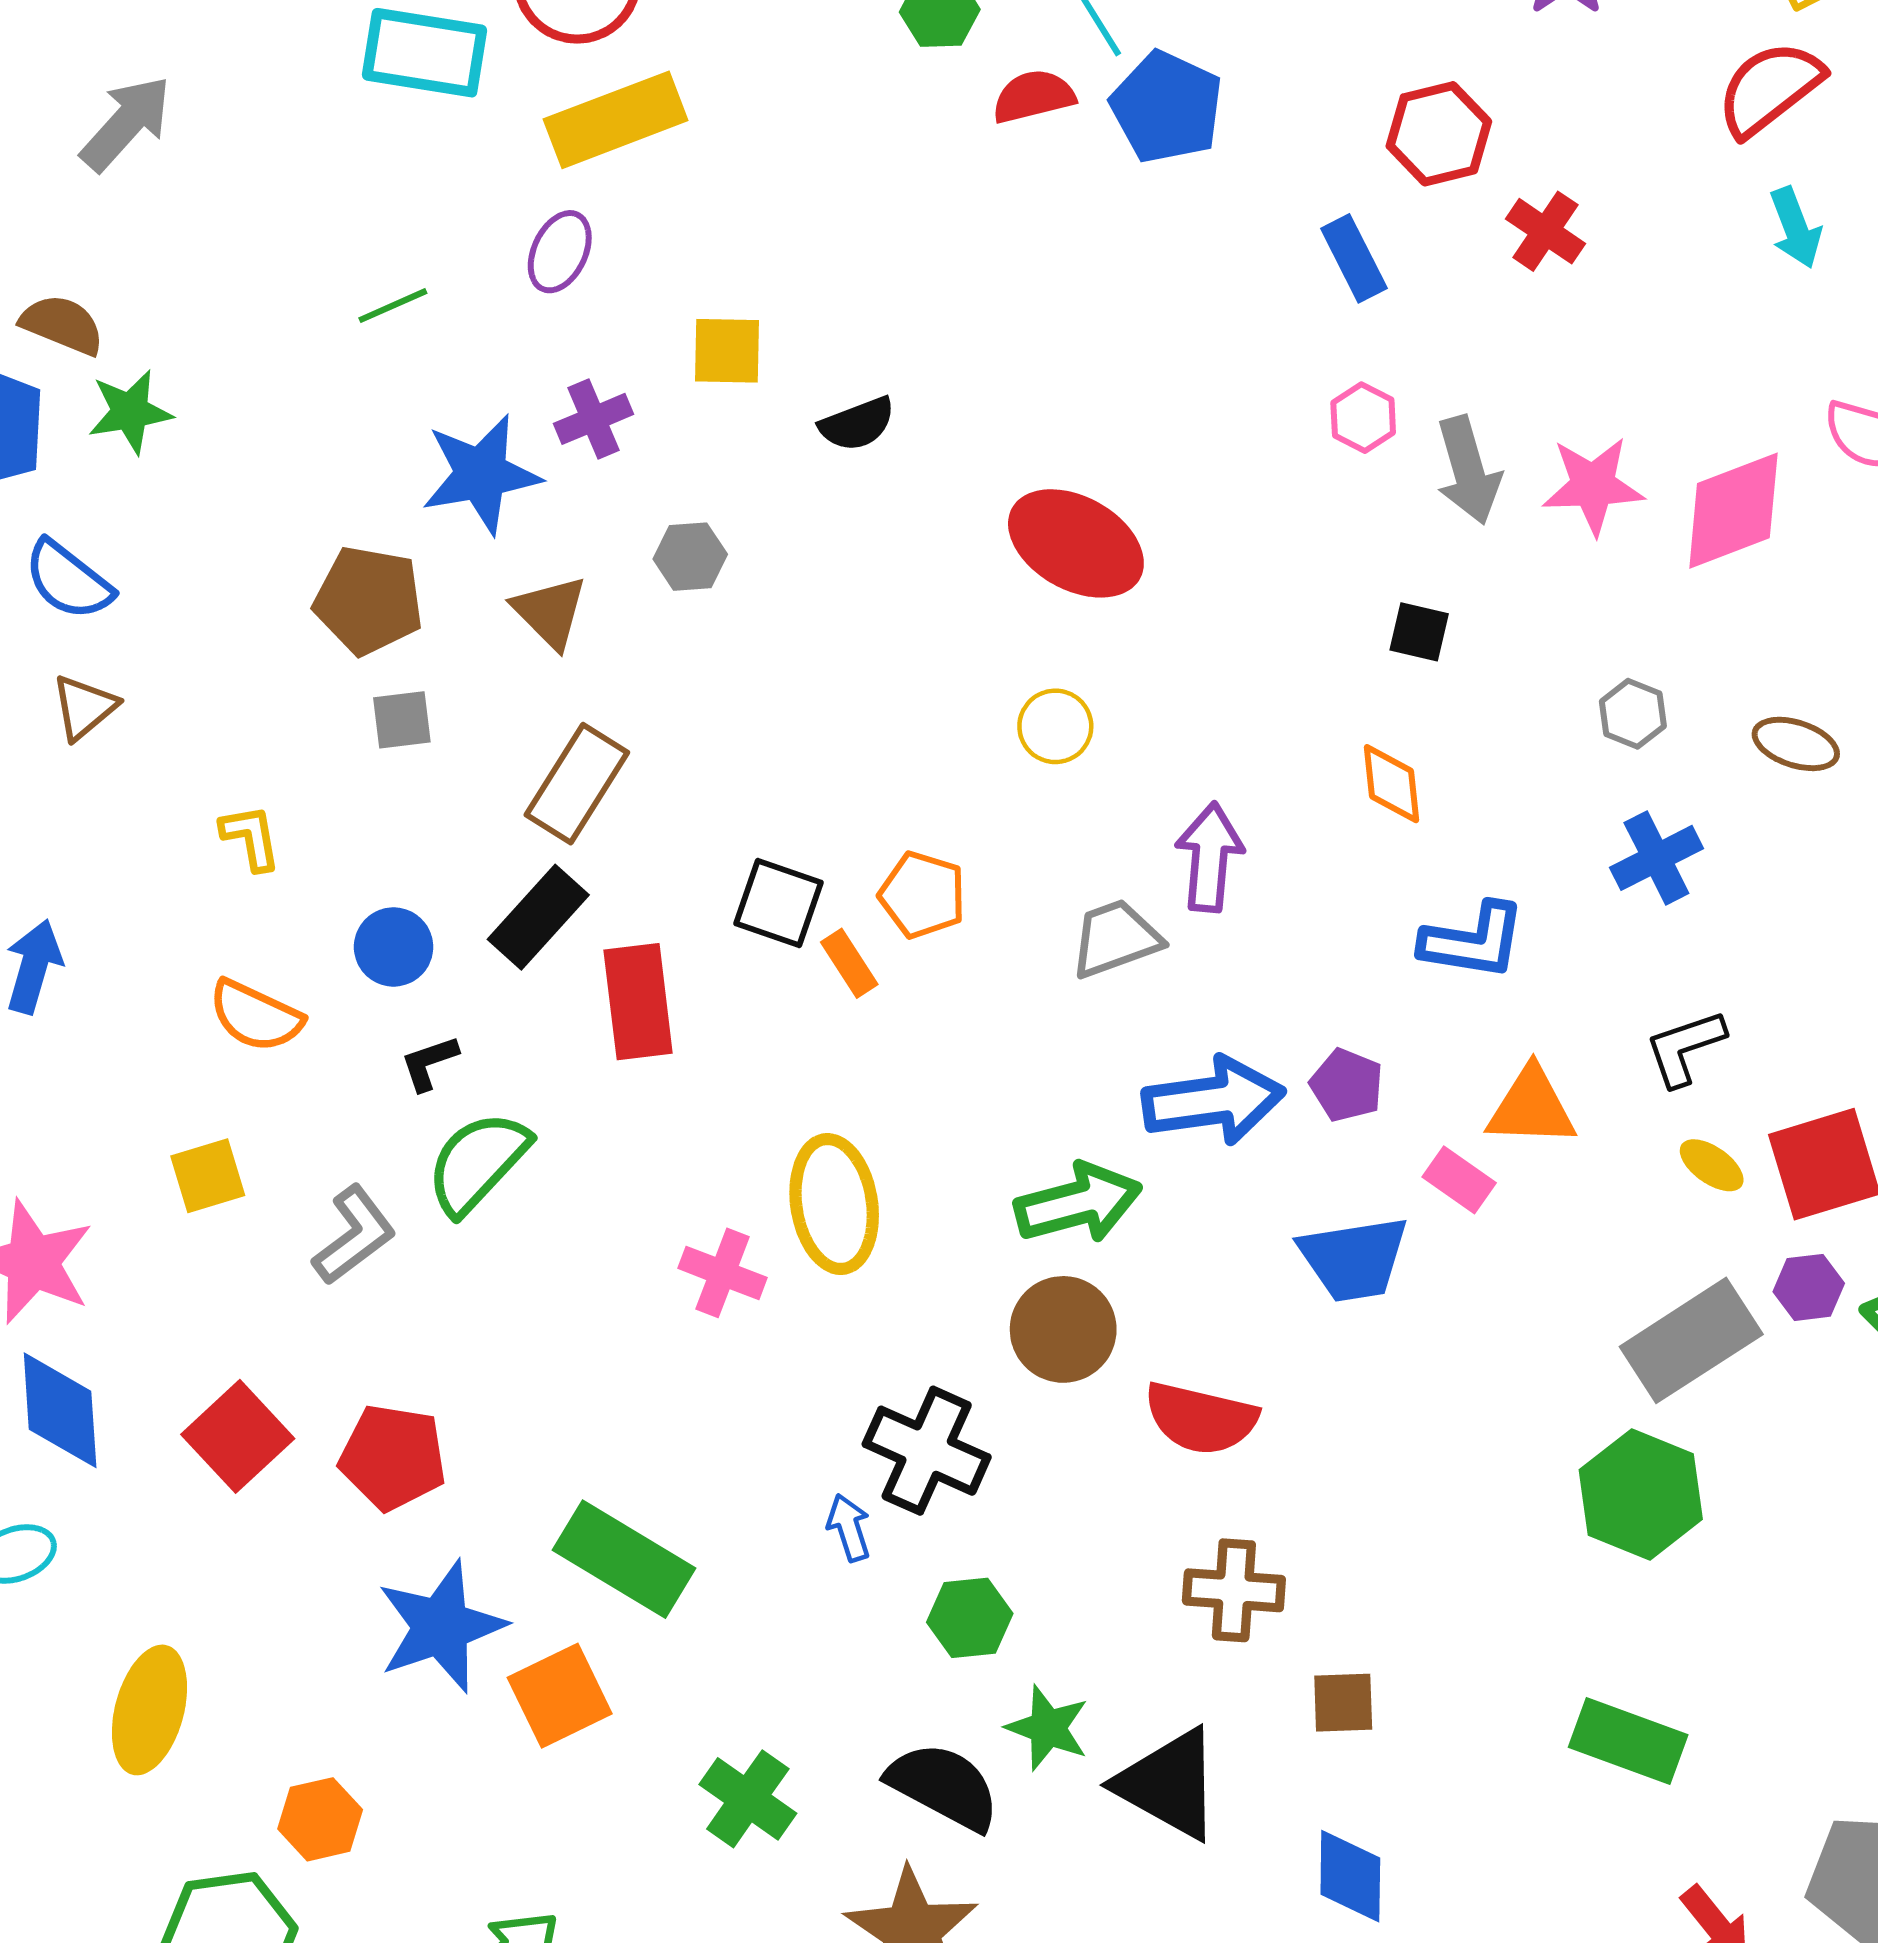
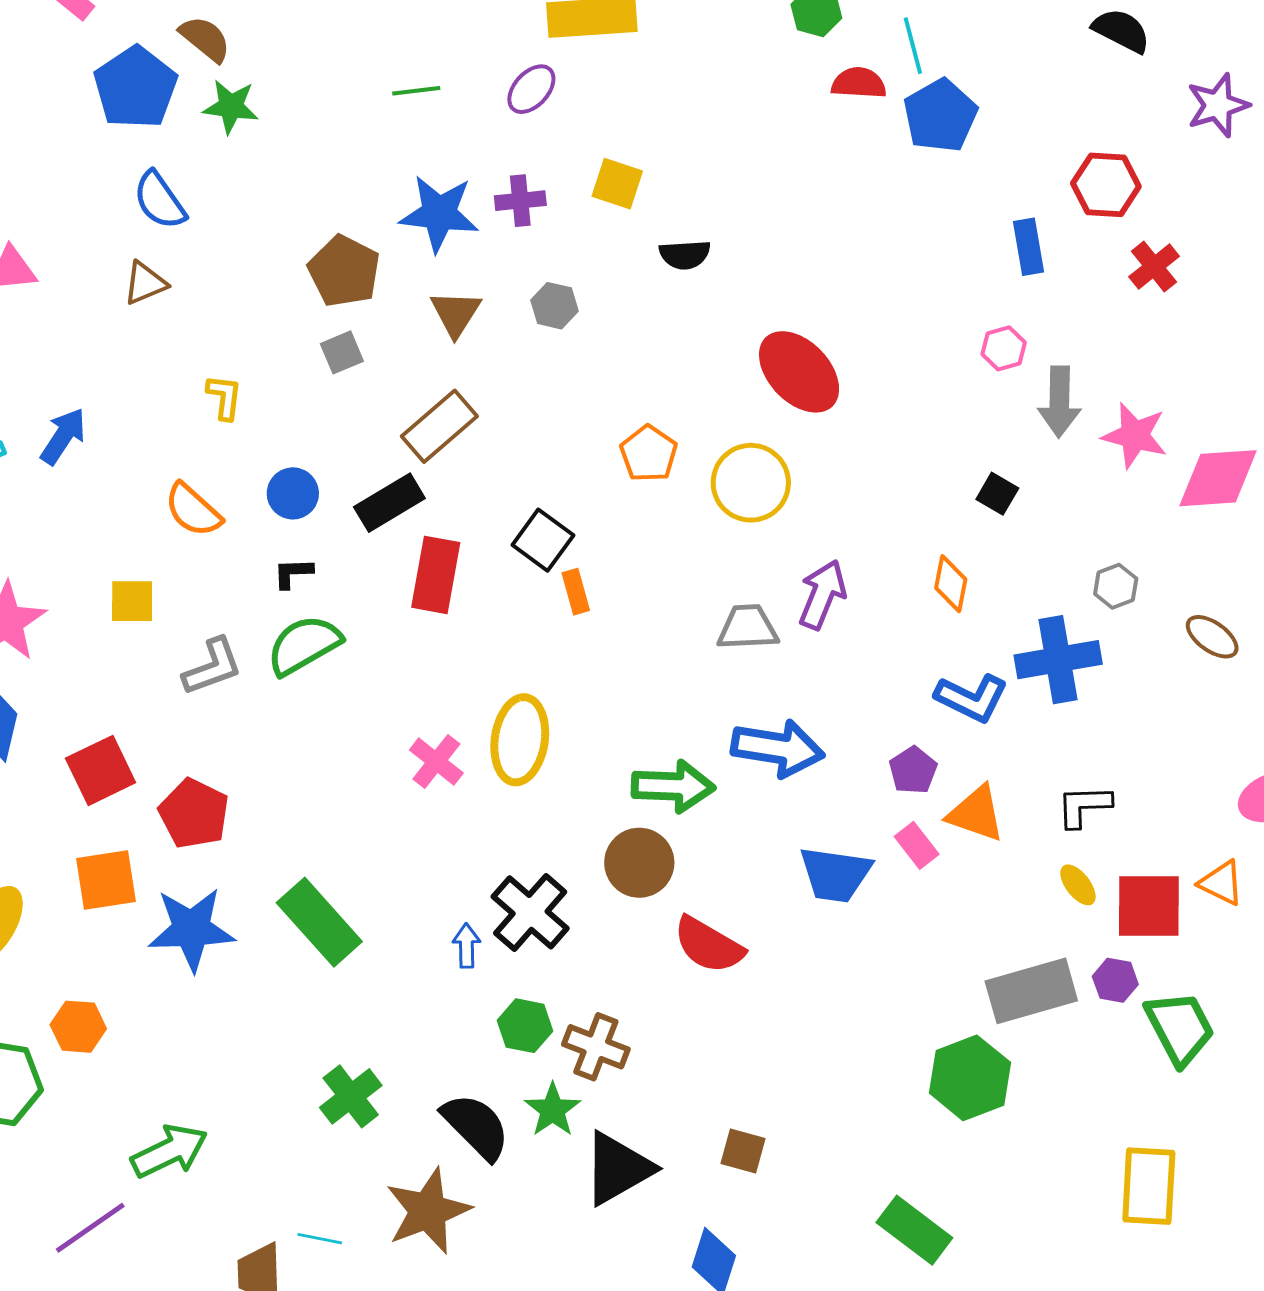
gray square: (402, 720) -> (342, 352), turned -33
yellow circle: (1055, 726) -> (751, 483), size x1.6
blue cross: (1656, 858) -> (1058, 660), moved, size x1.4
orange pentagon: (922, 895) -> (649, 454), moved
purple pentagon: (1347, 1085) -> (913, 770), moved
brown cross: (1234, 1590) -> (596, 1047), moved
orange square: (560, 1696) -> (106, 880), moved
black triangle: (1169, 1784) -> (618, 1168), turned 44

